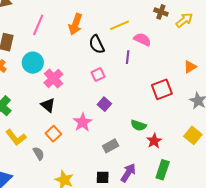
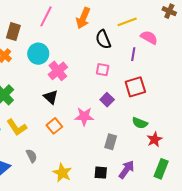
pink square: (98, 75) -> (103, 70), turned 32
red square: (162, 89) -> (135, 87), moved
pink star: (83, 122) -> (84, 116), turned 30
gray rectangle: (111, 146) -> (111, 142), turned -49
gray semicircle: (39, 153) -> (32, 156), moved

